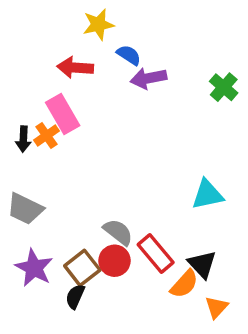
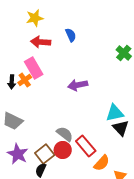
yellow star: (98, 25) -> (35, 18), moved
blue semicircle: (129, 55) -> (71, 35), turned 32
purple arrow: (148, 78) -> (78, 85), moved
black triangle: (202, 264) -> (121, 128), moved

